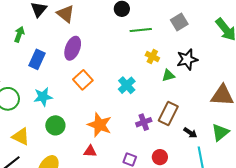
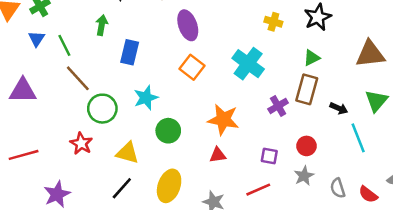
purple ellipse: (73, 48) -> (188, 25), moved, turned -30
green triangle: (168, 75) -> (312, 58), moved
cyan cross: (127, 85) -> (248, 64), size x1.4

